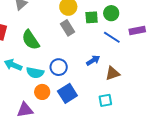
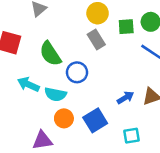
blue arrow: (93, 60) -> (125, 98), moved
blue circle: (59, 67) -> (77, 72), moved
cyan square: (105, 100) -> (131, 136), moved

